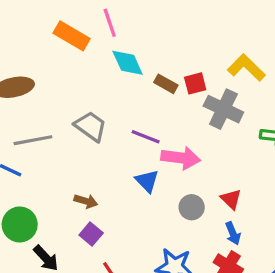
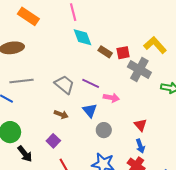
orange rectangle: (72, 36) -> (28, 16), moved
gray trapezoid: (91, 126) -> (64, 85), moved
pink arrow: (181, 158) -> (111, 98), size x0.7
brown arrow: (86, 201) -> (61, 114), moved
gray circle: (192, 207) -> (104, 130), moved

